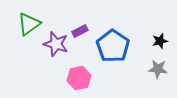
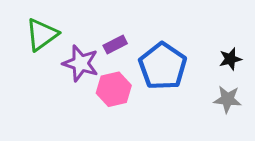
pink hexagon: (79, 78) -> (114, 89), moved

